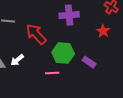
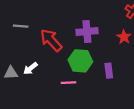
purple cross: (69, 15) -> (87, 32), moved
purple rectangle: (89, 62) -> (109, 71), turned 48

